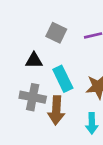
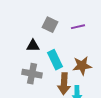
brown arrow: (56, 110) -> (64, 84), moved

